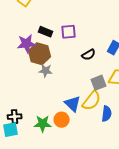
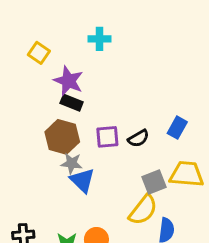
purple square: (69, 32) -> (107, 137), moved
purple star: (27, 44) -> (68, 81), moved, turned 30
blue triangle: (73, 104) -> (82, 180), moved

